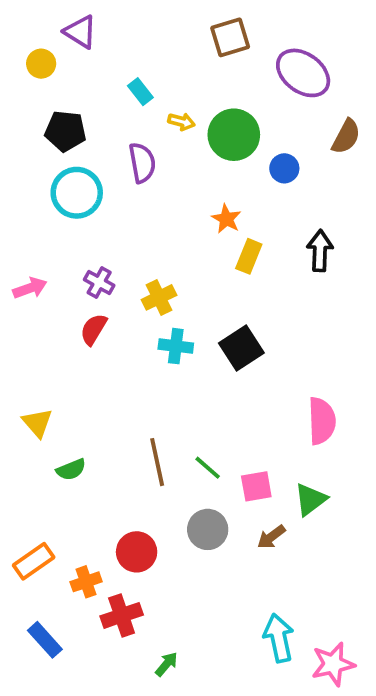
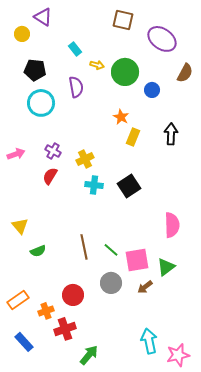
brown square: (230, 37) -> (123, 20), turned 30
pink square: (256, 486) -> (137, 260), size x1.4
green arrow: (166, 664) -> (89, 355), size x1.5

